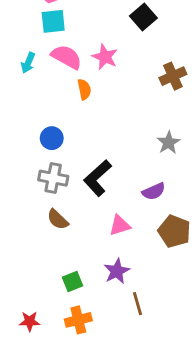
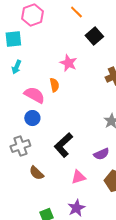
cyan square: (53, 21) -> (13, 39), moved
pink semicircle: (67, 57) -> (34, 95), moved
gray cross: (53, 178) -> (20, 146), moved, turned -30

